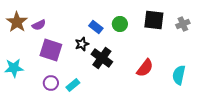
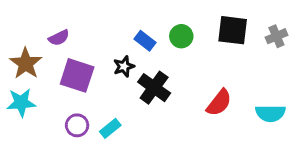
brown star: (17, 22) -> (26, 63), moved
cyan semicircle: (179, 75) -> (270, 113), turned -102

